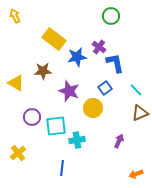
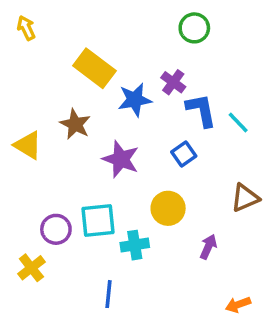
brown star: (43, 71) -> (75, 124), turned 30
cyan line: (136, 90) -> (238, 122), moved
yellow circle: (93, 108) -> (168, 208), moved
purple circle: (32, 117) -> (56, 229), moved

